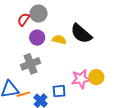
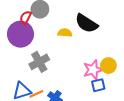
purple circle: (37, 38) -> (20, 34), moved, size x1.6
blue square: (59, 91) -> (98, 85), moved

